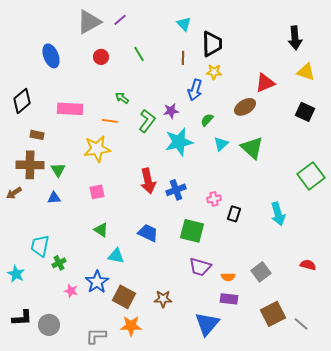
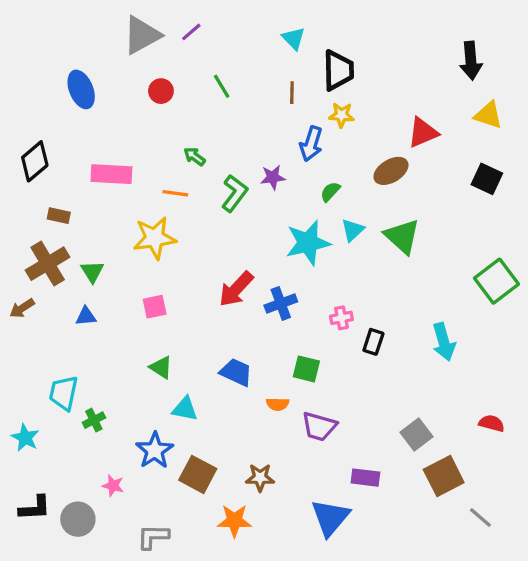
cyan star: (179, 142) -> (308, 243), moved
brown cross: (30, 165) -> (48, 264), turned -32
red arrow: (148, 181) -> (236, 289), turned 55
green square: (192, 231) -> (306, 369), size x0.7
orange semicircle: (228, 277) -> (278, 404), moved
pink star: (71, 291) -> (113, 486), moved
brown square: (273, 314) -> (444, 476), moved
orange star: (131, 326) -> (234, 521), moved

